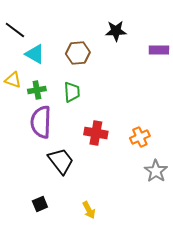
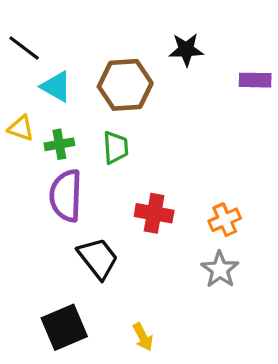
brown hexagon: (78, 53) -> (125, 85), size x1.4
gray star: (156, 171) -> (220, 269), moved
black square: (40, 204) -> (64, 327), size x1.8

